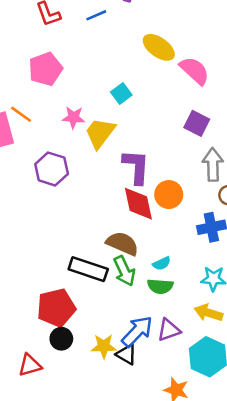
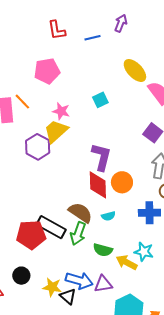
yellow trapezoid: (100, 133) -> (56, 131), moved
cyan semicircle: (162, 263) -> (108, 216), moved
green arrow: (124, 271) -> (78, 234), turned 35
red pentagon: (56, 308) -> (31, 235), moved
yellow arrow: (208, 313) -> (127, 262), moved
blue arrow: (137, 331) -> (79, 281), turned 52

